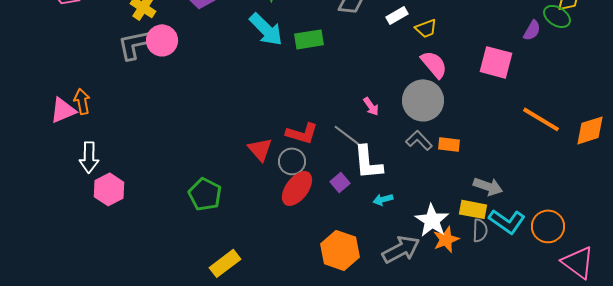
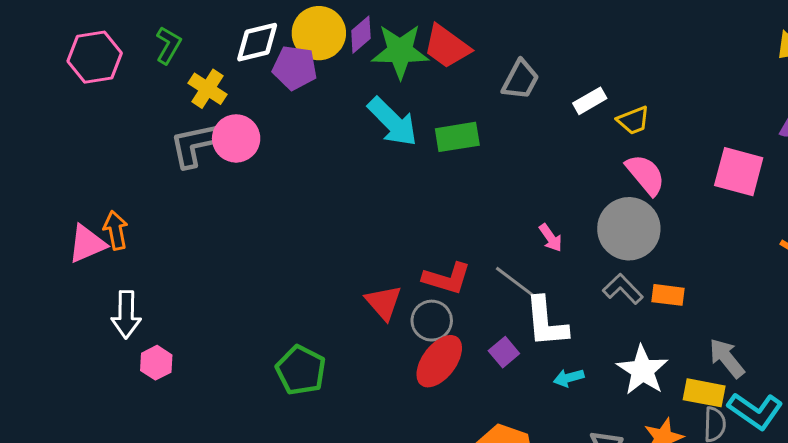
gray arrow: (488, 186) -> (727, 358), turned -148
pink hexagon: (109, 189) -> (156, 363), size x0.7
white star: (432, 220) -> (642, 370), moved

